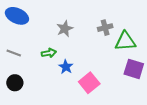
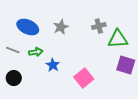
blue ellipse: (17, 16) -> (28, 27), moved
green arrow: (49, 53) -> (36, 52), moved
blue star: (66, 67) -> (53, 65), moved

